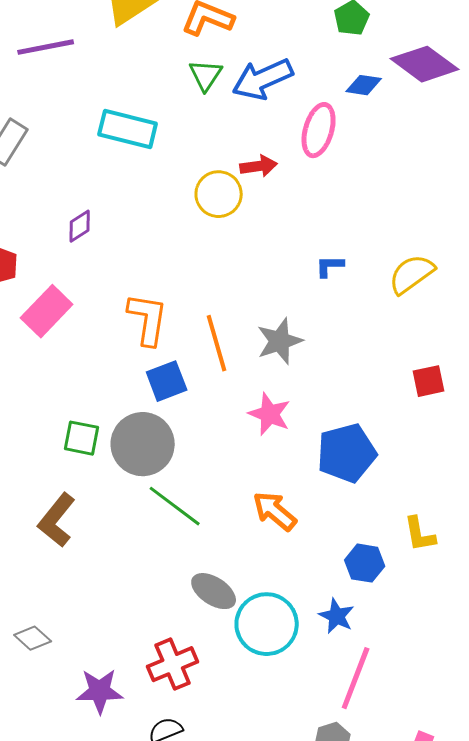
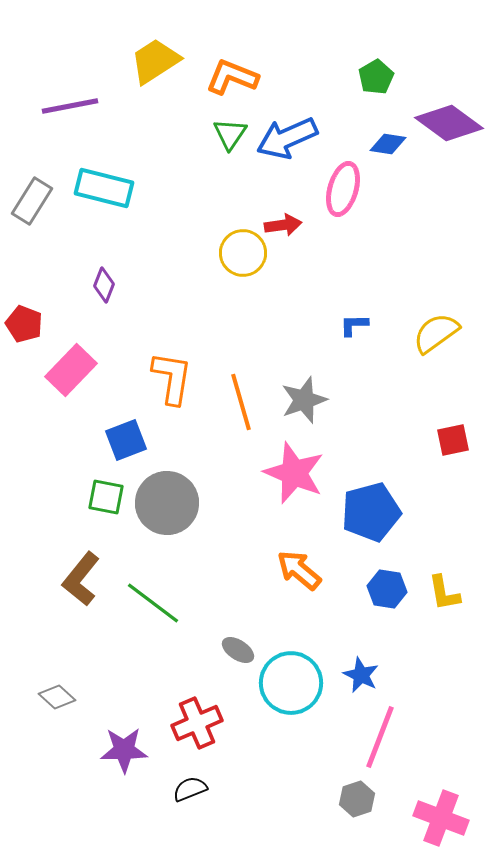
cyan rectangle: (128, 129) -> (104, 188), moved
purple diamond: (80, 226) -> (104, 285), turned -36
blue square: (167, 381) -> (126, 440), moved
pink star: (270, 414) -> (294, 473), size x1.4
green line: (175, 506) -> (153, 603), moved
blue hexagon: (365, 563) -> (387, 589), moved
gray ellipse: (214, 591) -> (238, 650), size x0.7

